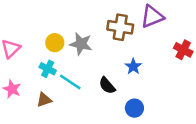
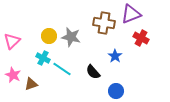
red cross: (183, 50) -> (141, 38), moved
brown triangle: (44, 100) -> (31, 84), moved

